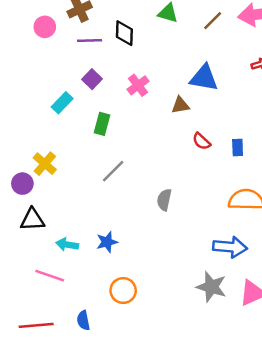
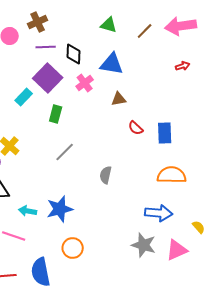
black diamond: (124, 33) -> (74, 54), moved
blue triangle: (204, 78) -> (112, 64), moved
purple square: (92, 79) -> (48, 78), size x1.8
blue rectangle: (238, 148) -> (165, 133), size x1.5
blue star: (107, 242) -> (60, 209), size x1.5
blue semicircle: (83, 320) -> (41, 272), size x1.8

